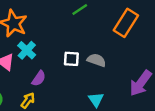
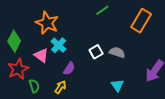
white square: (71, 59) -> (96, 52), turned -32

